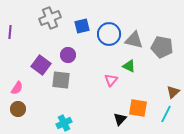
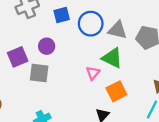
purple square: (41, 65) -> (18, 57), turned 30
green triangle: (129, 66) -> (112, 58), size x1.5
orange square: (138, 108) -> (116, 91), moved, turned -36

